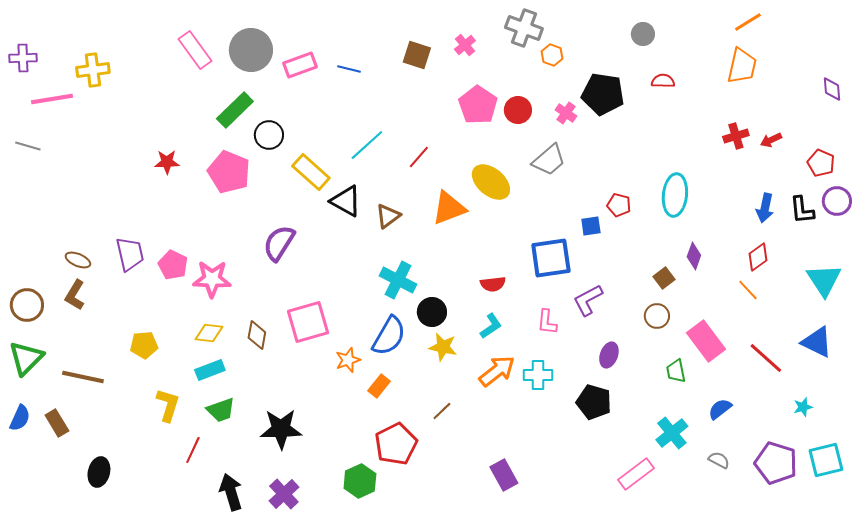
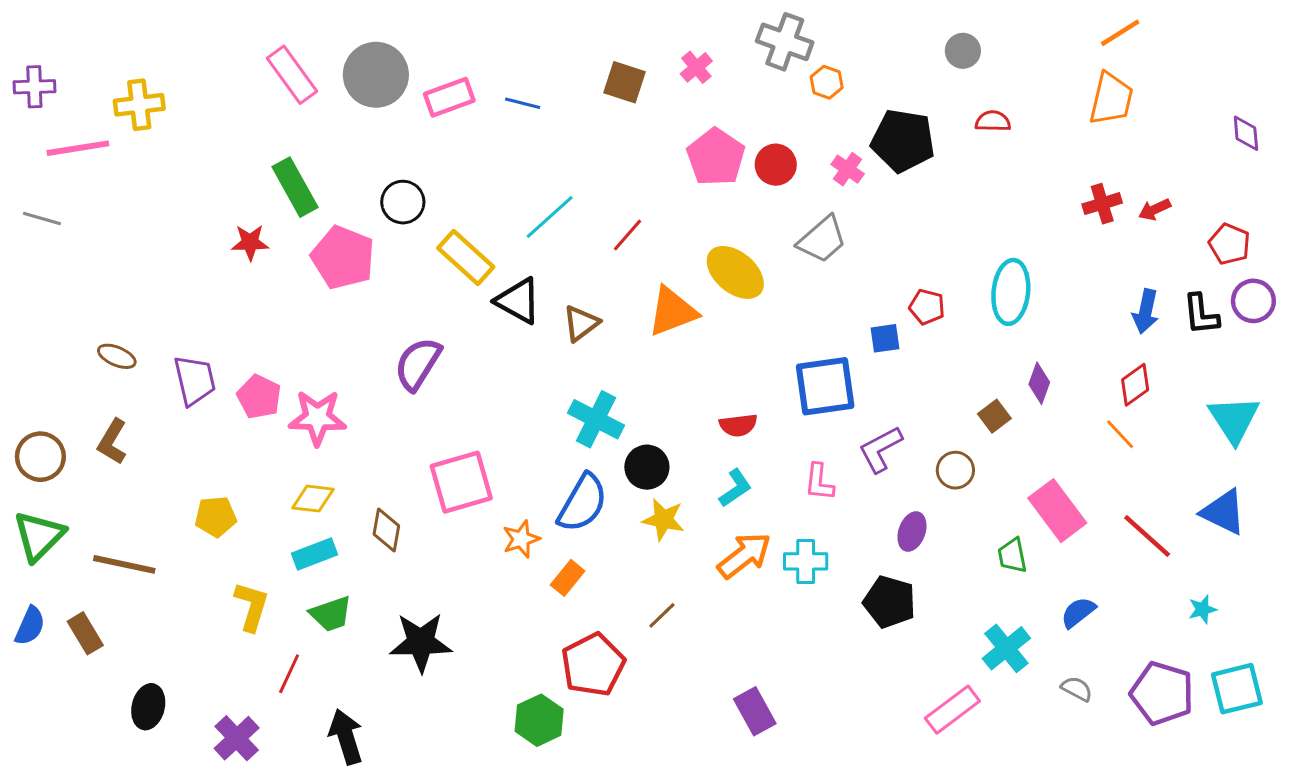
green rectangle: (235, 110) -> (295, 187), moved, turned -75
brown ellipse: (78, 260) -> (117, 356), moved
brown circle: (657, 316) -> (955, 470), moved
brown diamond: (257, 335) -> (386, 530), moved
purple cross: (284, 494) -> (237, 738), moved

